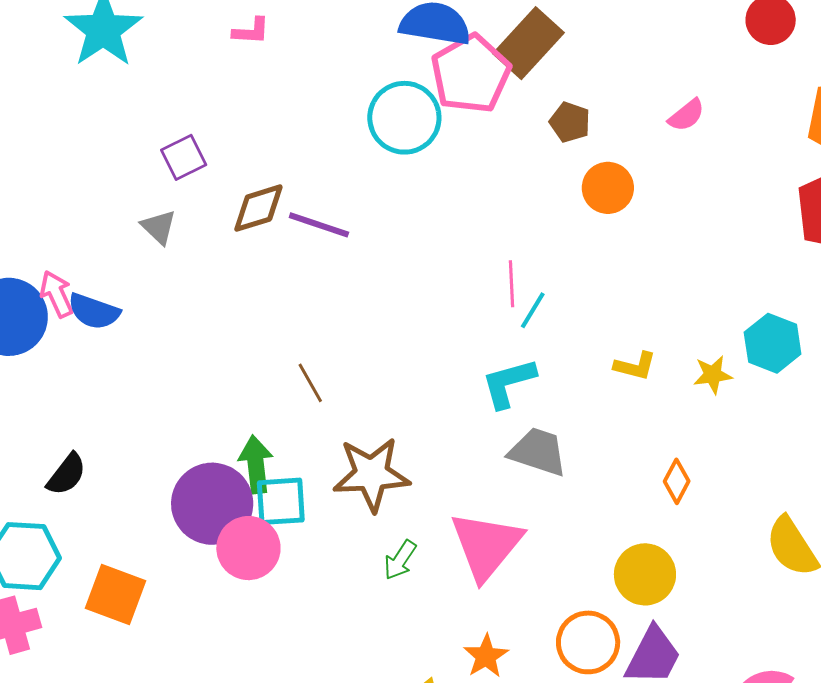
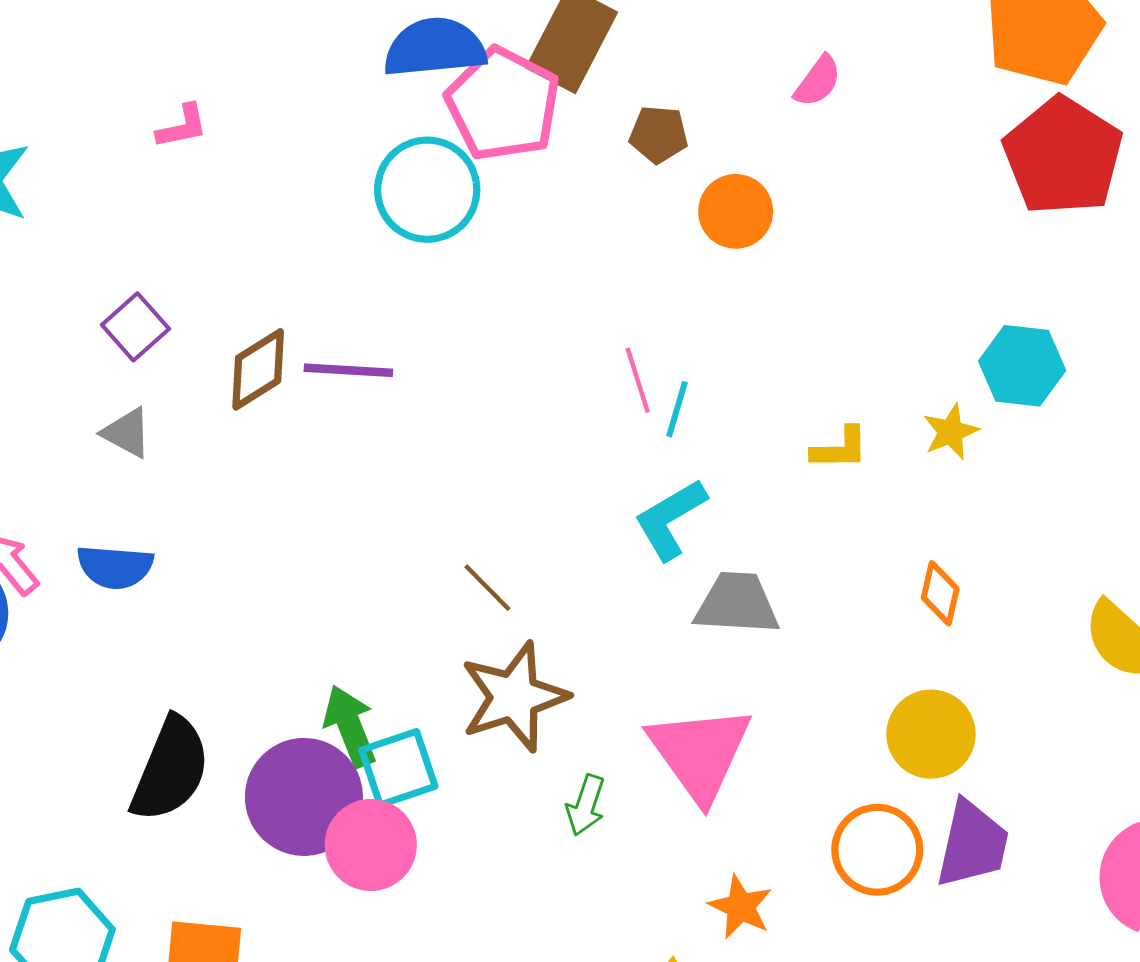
blue semicircle: (94, 311) -> (115, 567), moved
brown line: (310, 383) -> (487, 588), moved
black semicircle: (67, 474) -> (170, 769), moved, size x1.6

